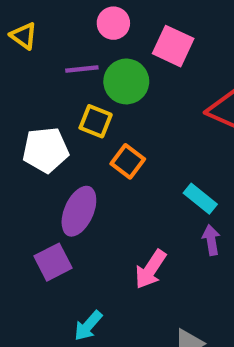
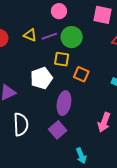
yellow triangle: (24, 36) -> (30, 35), moved
pink square: (173, 46) -> (103, 15), moved
cyan arrow: (88, 326) -> (81, 156), turned -49

